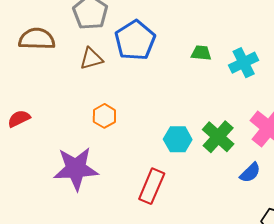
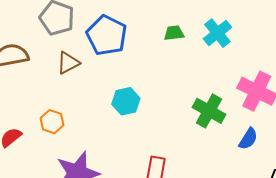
orange hexagon: (104, 116) -> (52, 122), moved
cyan hexagon: (178, 139) -> (126, 101), moved

